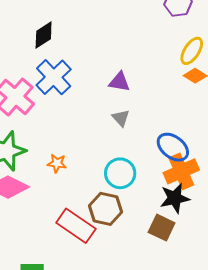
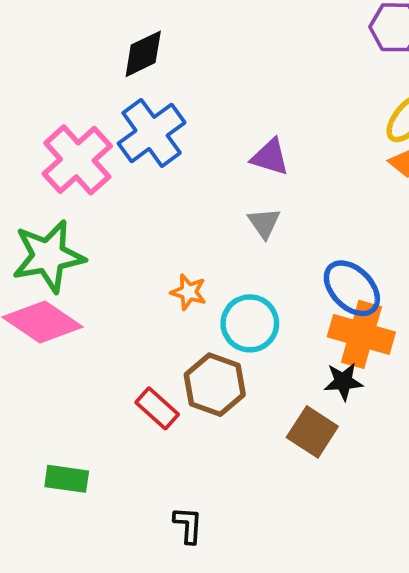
orange star: (57, 163) -> (188, 292), moved
orange cross: (181, 171) -> (361, 334), turned 32
black star: (175, 198) -> (343, 382), size x0.7
red rectangle: (76, 226) -> (157, 408), size x0.6

